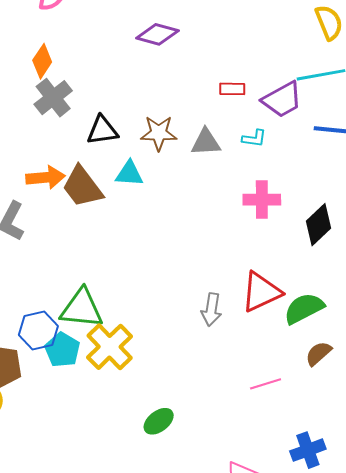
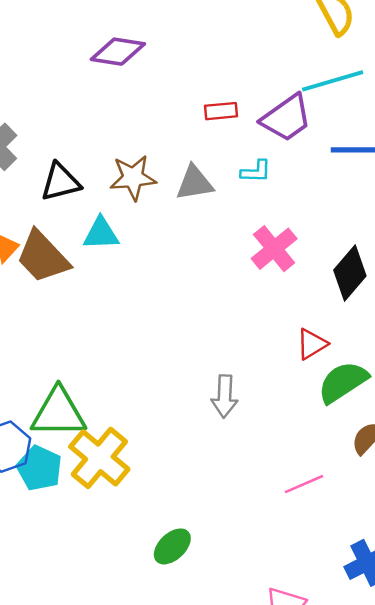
pink cross: (262, 200) -> (274, 249), turned -33
red triangle: (261, 292) -> (312, 344), moved, size x0.6

